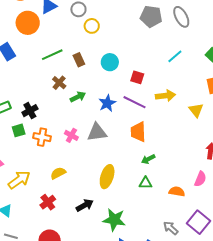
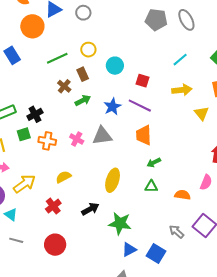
yellow circle: (92, 26) -> (88, 50), moved
brown rectangle: (79, 60) -> (83, 74), moved
yellow arrow: (165, 96) -> (182, 90), moved

